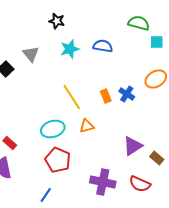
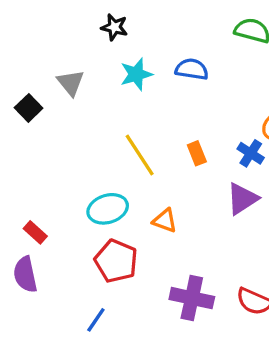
blue cross: (127, 94) -> (251, 153), moved
orange triangle: (87, 126) -> (165, 221), moved, turned 35
purple triangle: (133, 146) -> (242, 199), moved

